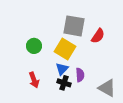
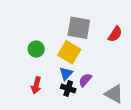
red semicircle: (98, 36) -> (115, 34), moved
purple semicircle: (80, 75) -> (85, 80), turned -136
red arrow: (34, 80) -> (36, 85), turned 35

